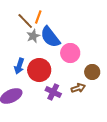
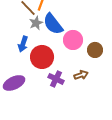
blue arrow: (19, 66) -> (23, 44), moved
brown circle: (92, 72) -> (95, 50), moved

